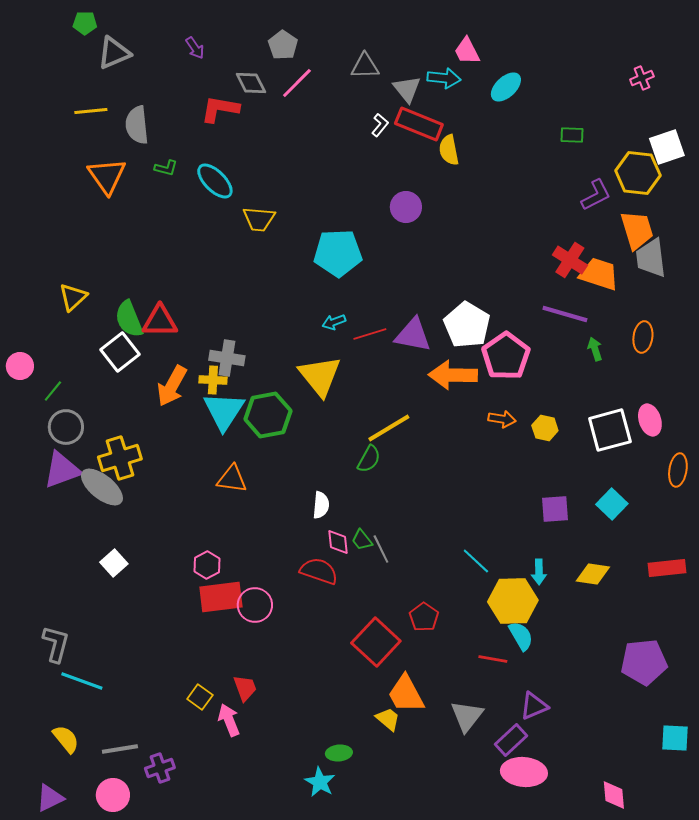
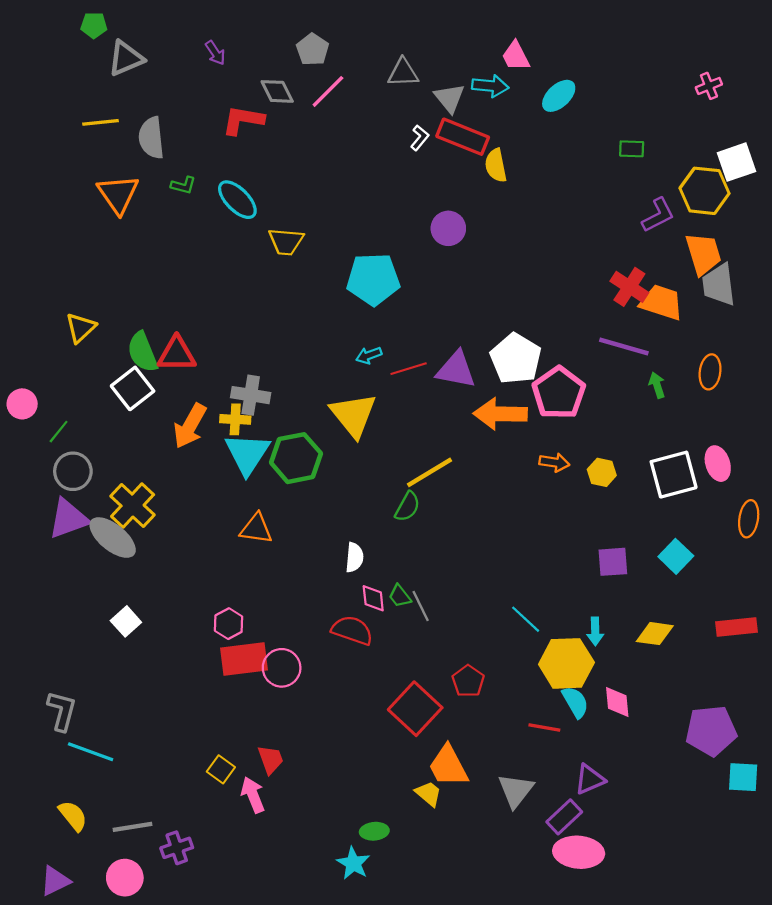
yellow cross: (120, 458) -> (133, 506), turned -30
cyan square: (675, 738) -> (743, 777), moved
pink diamond: (614, 795) -> (617, 702), moved

